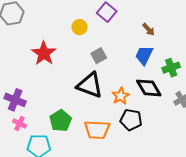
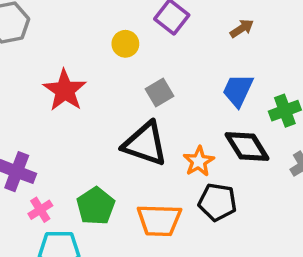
brown arrow: (149, 29) -> (242, 28), moved, turned -80
pink cross: (19, 123) -> (40, 210), moved, turned 32

